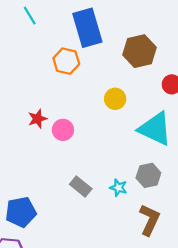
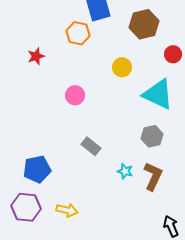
red star: (37, 119) -> (36, 56), moved
cyan star: (118, 188) -> (125, 171), moved

